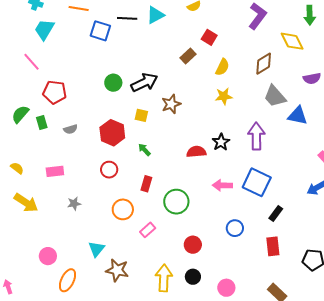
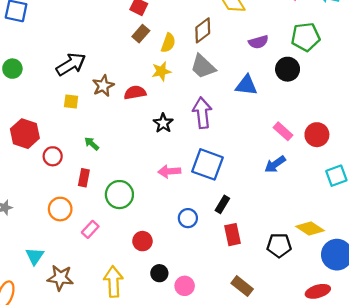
brown rectangle: (188, 56) -> (141, 34), moved
yellow semicircle: (222, 67) -> (168, 43), moved
green circle: (113, 83) -> (12, 69), moved
gray trapezoid: (275, 96) -> (203, 66), moved
red hexagon: (112, 133) -> (25, 134), moved
green arrow: (144, 150) -> (92, 144), moved
red semicircle: (196, 152) -> (135, 93), moved
red circle: (109, 170) -> (53, 156), moved
black rectangle: (276, 214) -> (222, 204), moved
black circle: (193, 277) -> (159, 273), moved

